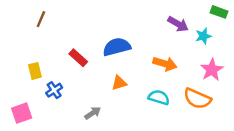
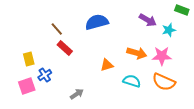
brown line: (41, 19) -> (57, 29), moved, turned -64
blue semicircle: (117, 47) -> (97, 22), moved
pink star: (212, 70) -> (162, 56), moved, turned 30
orange triangle: (119, 83) -> (107, 65), moved
pink square: (22, 113) -> (27, 86), moved

